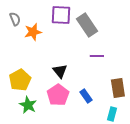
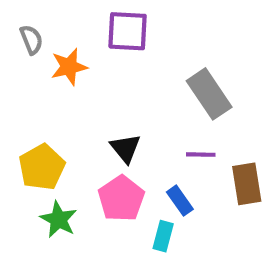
gray rectangle: (87, 25) -> (209, 94), moved
purple line: (97, 56) -> (201, 155), moved
cyan rectangle: (112, 114) -> (163, 236), moved

